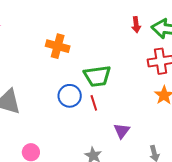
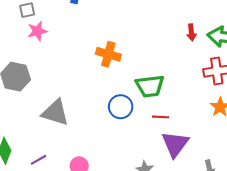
red line: (94, 103) -> (161, 117), moved, turned -70
purple triangle: (122, 131) -> (175, 144), size x1.6

